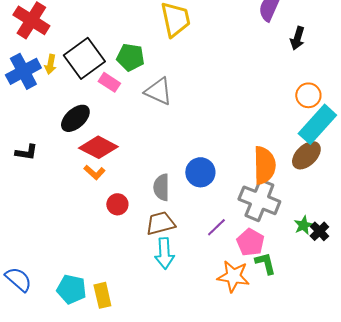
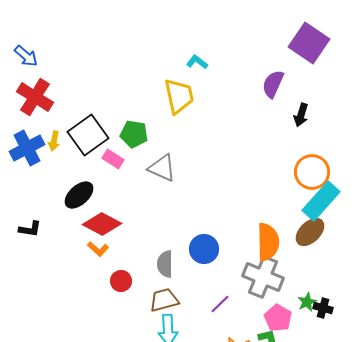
orange circle: (308, 95) -> (312, 172), size x1.4
black cross: (319, 231) -> (323, 308), turned -30
pink pentagon: (250, 242) -> (278, 318), moved

